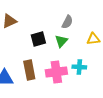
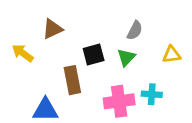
brown rectangle: (29, 70) -> (72, 80), moved

